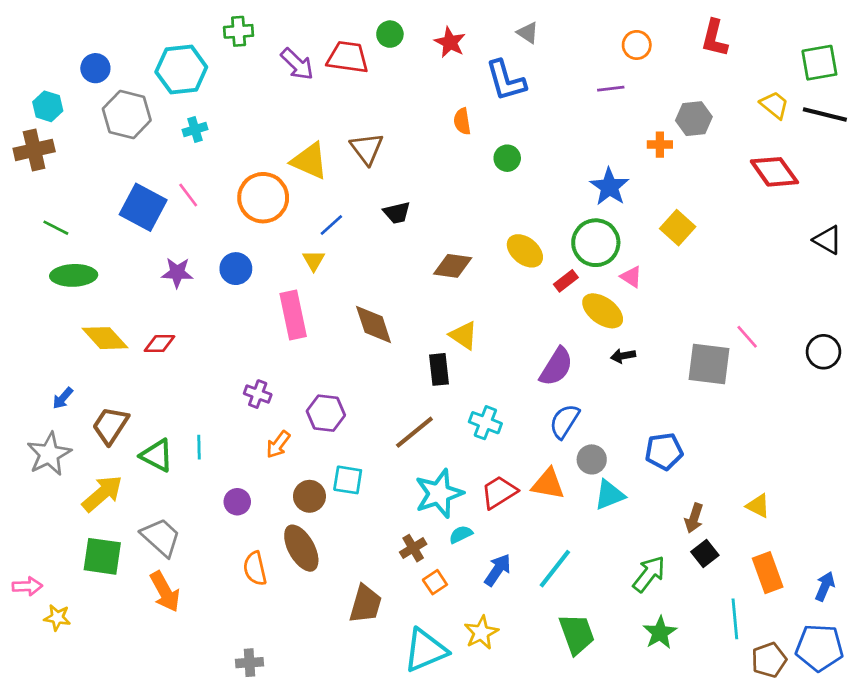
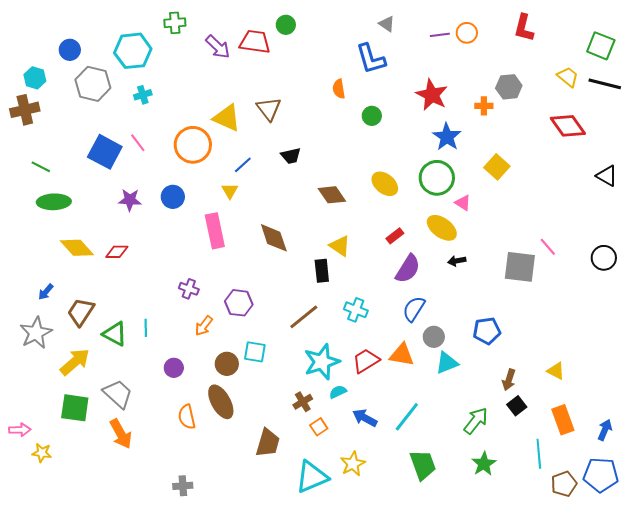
red star: (450, 42) -> (432, 95), moved, size x1.4
green square: (819, 63) -> (601, 46), turned 32
purple line: (611, 89) -> (440, 35), moved
brown diamond: (453, 266) -> (332, 195), turned 48
red rectangle: (566, 281) -> (395, 236), moved
blue arrow: (498, 570) -> (365, 418), turned -95

